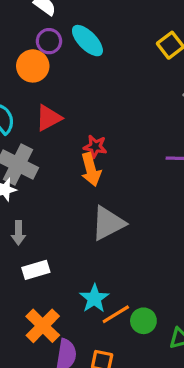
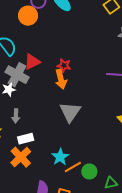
red triangle: (48, 118) -> (32, 62), moved
gray triangle: (108, 223) -> (70, 112), turned -30
orange cross: (43, 326) -> (21, 157), moved

